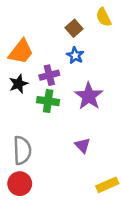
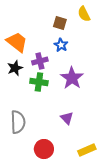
brown square: (74, 28) -> (60, 23), turned -32
orange trapezoid: (21, 52) -> (17, 42), turned -90
red circle: (20, 184) -> (44, 149), moved

